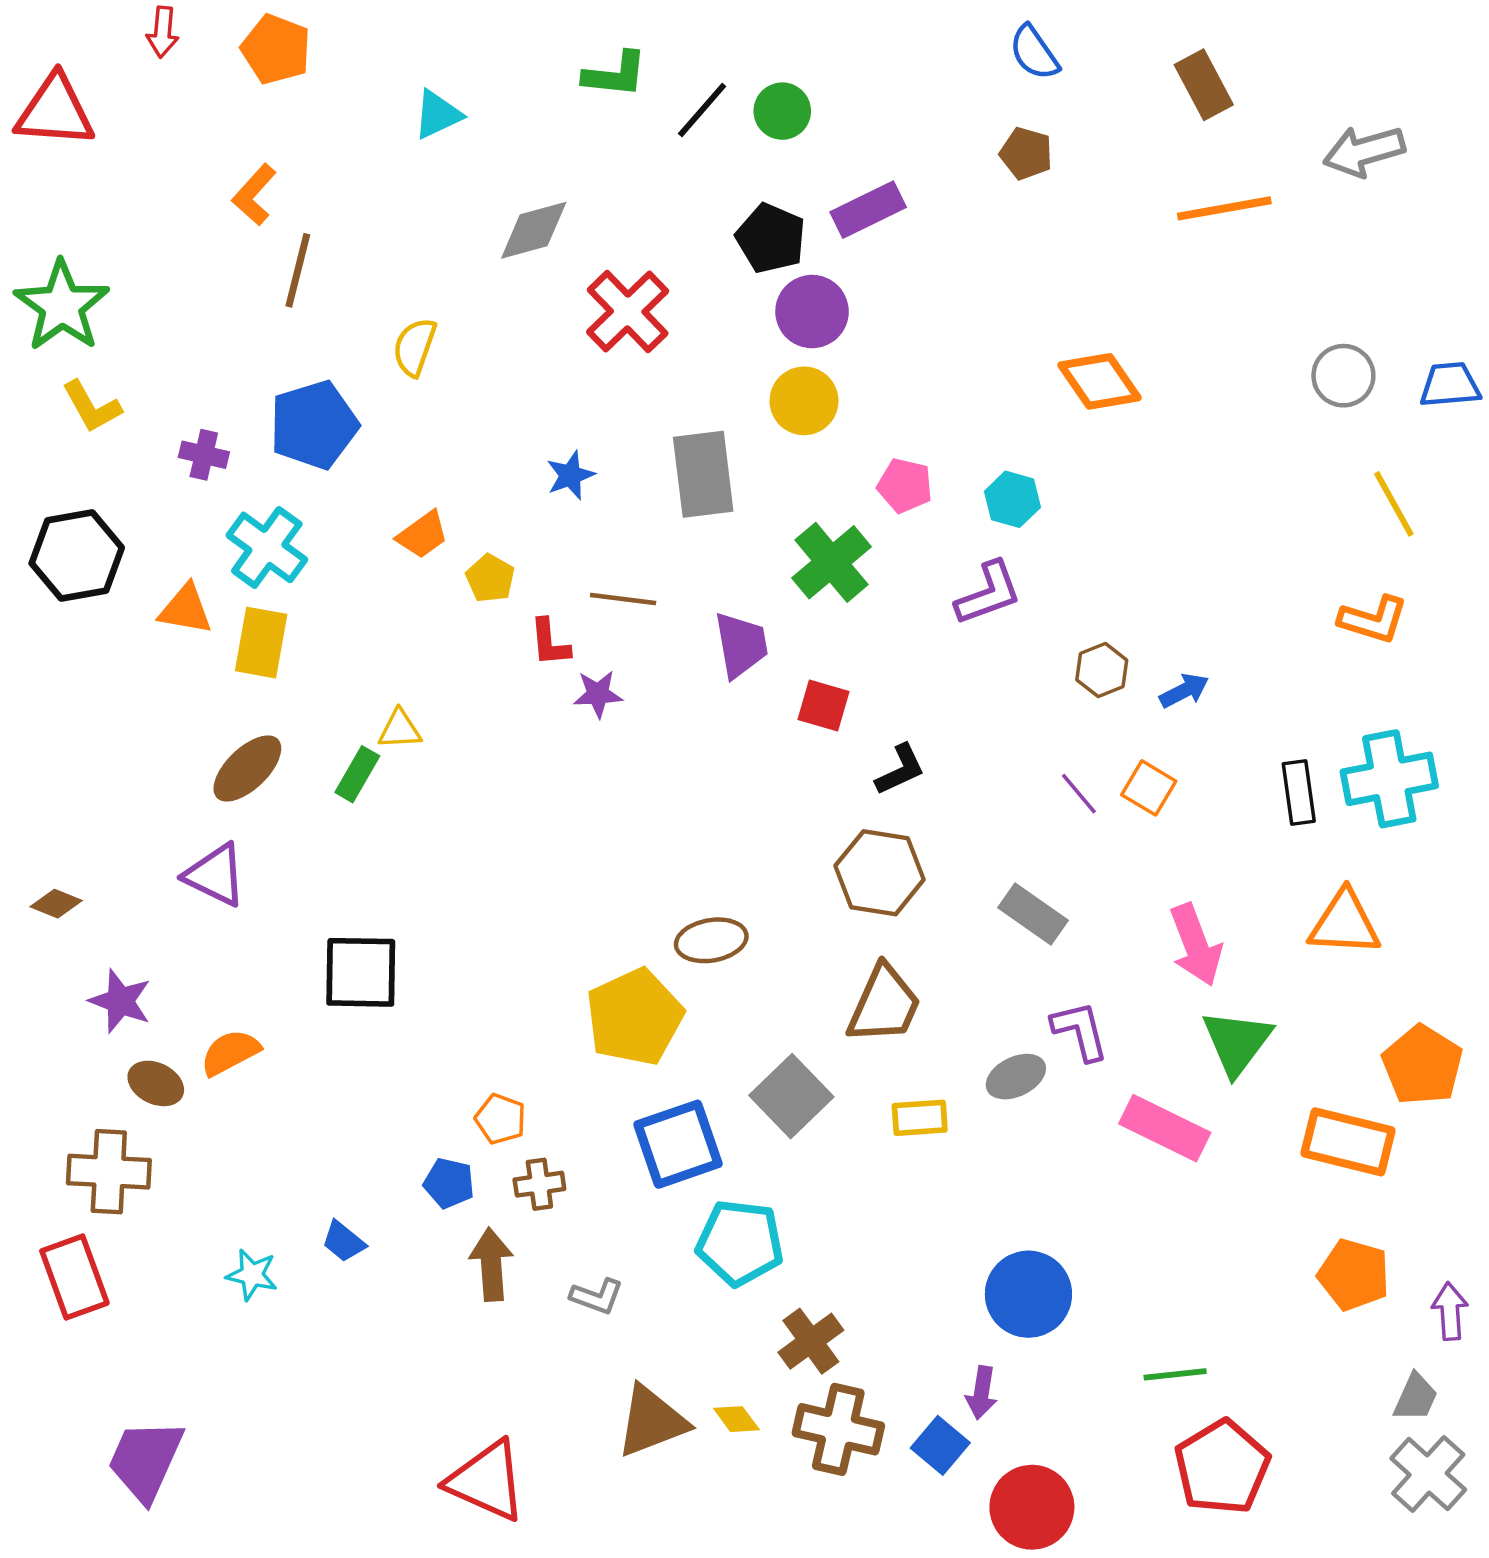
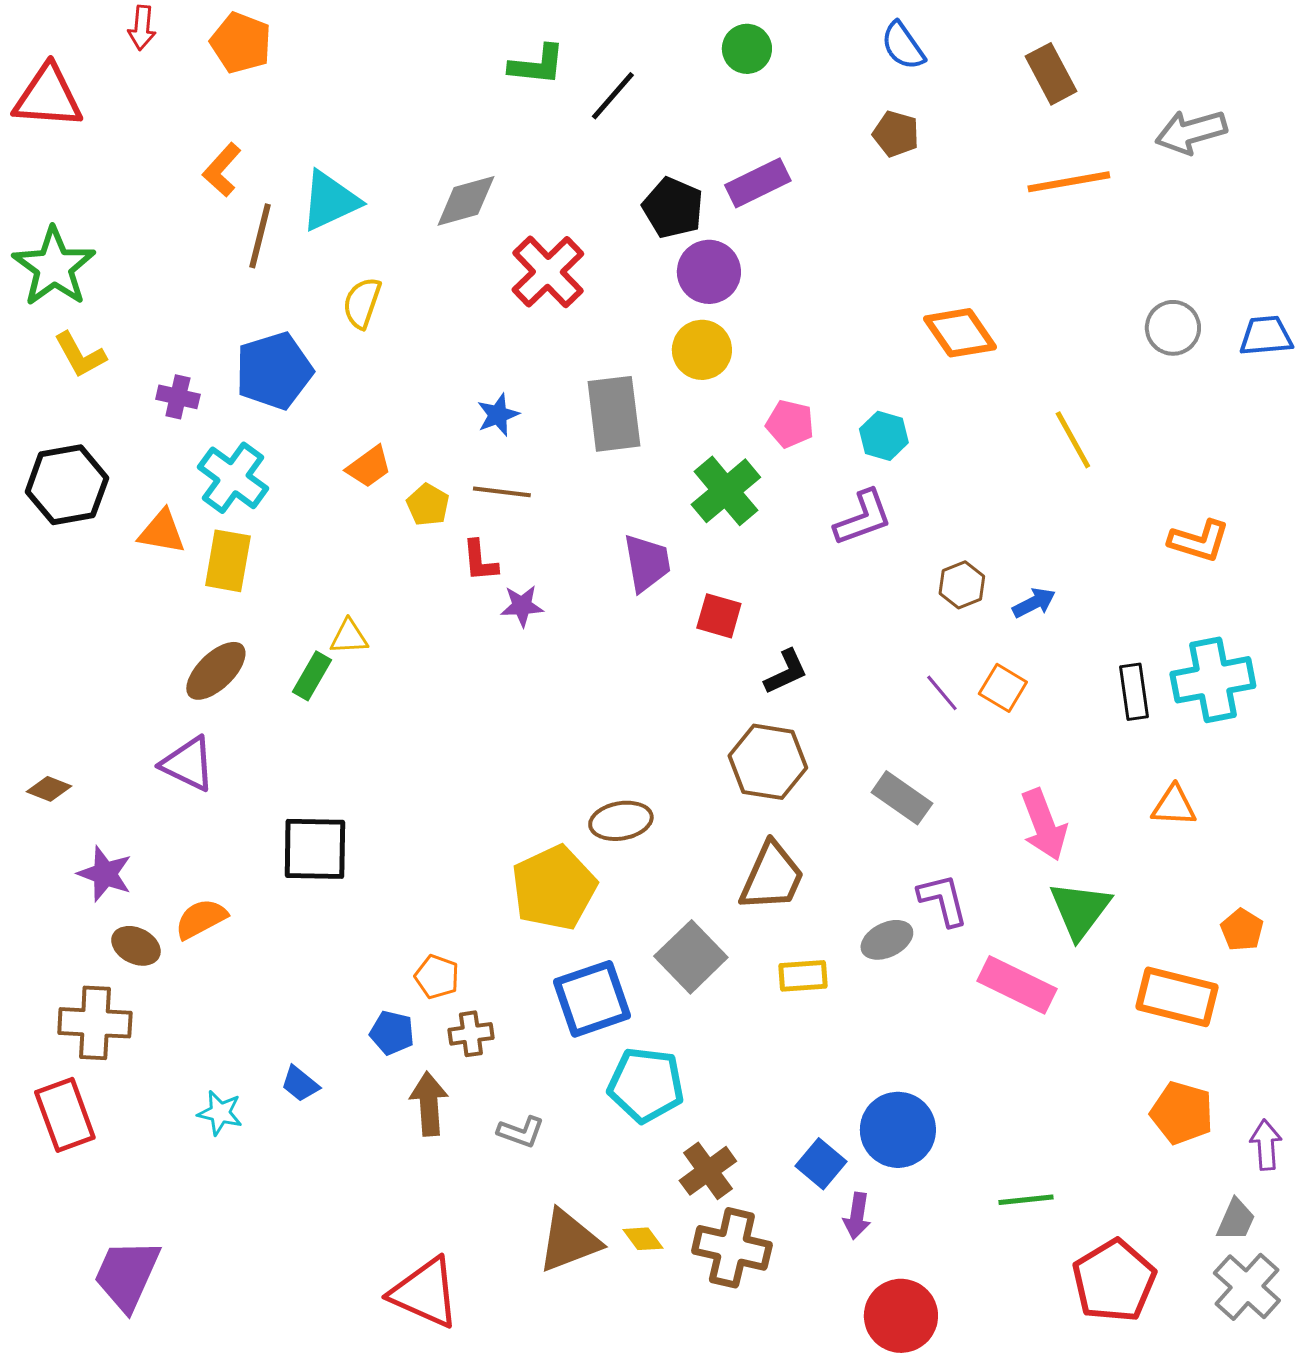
green circle: (782, 111) -> (747, 49), moved
cyan triangle: (438, 115) -> (330, 201), moved, size x1.4
yellow line: (1394, 504) -> (1073, 440), moved
brown line: (623, 599) -> (502, 492), moved
orange triangle: (1345, 923) -> (1174, 806), size x0.7
orange pentagon: (1422, 1065) -> (1242, 930), size x0.6
blue square: (940, 1445) -> (821, 1164), moved
red pentagon: (1222, 1467) -> (1114, 1281), moved

